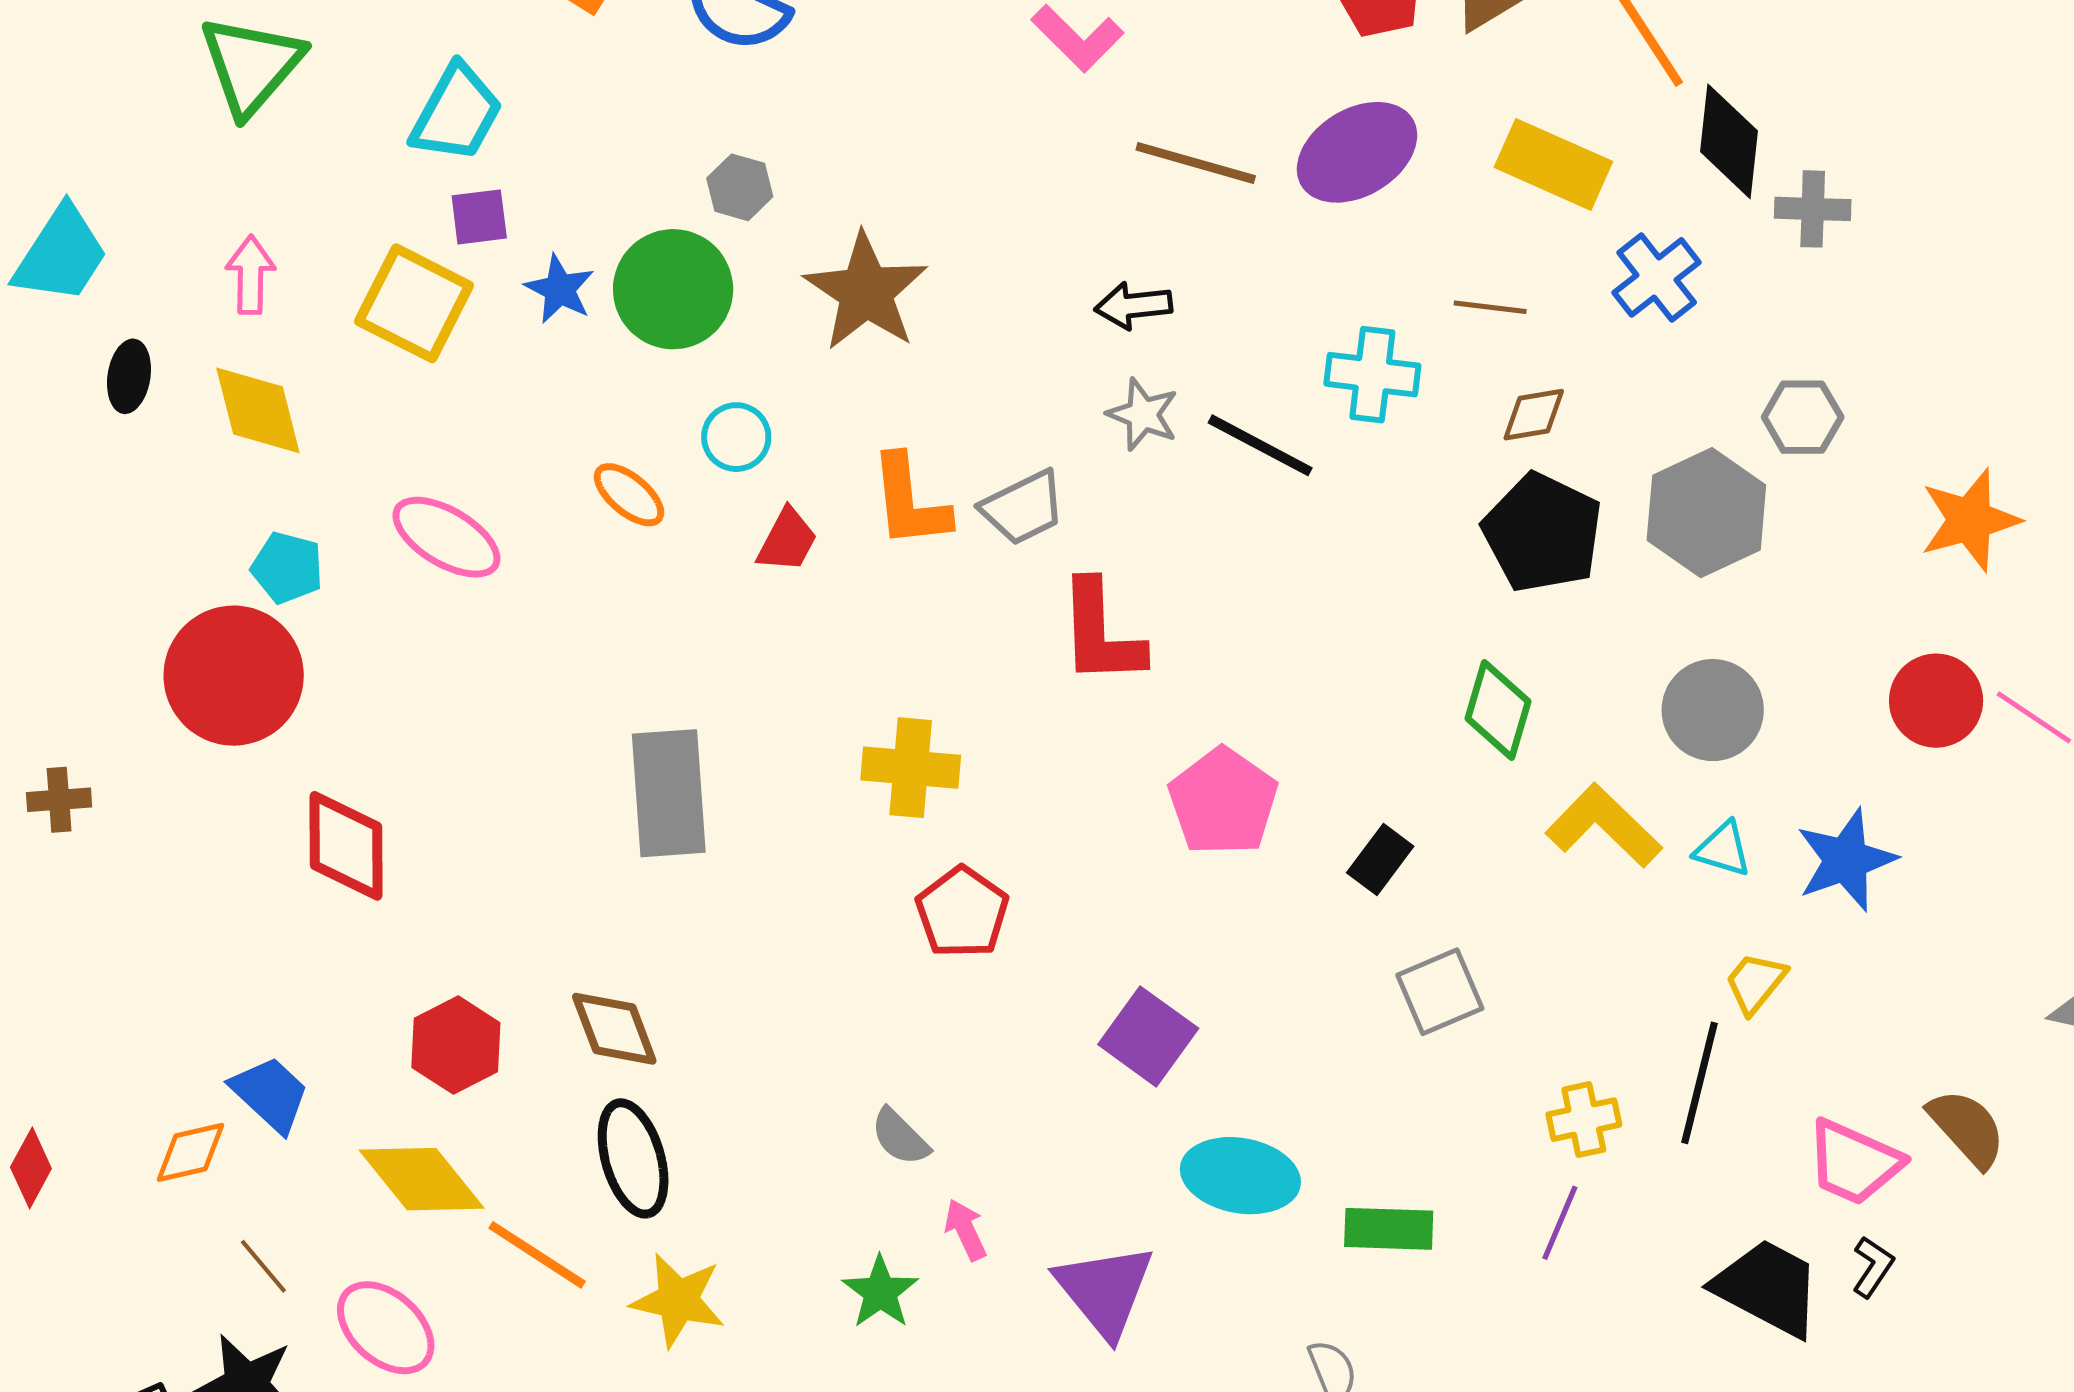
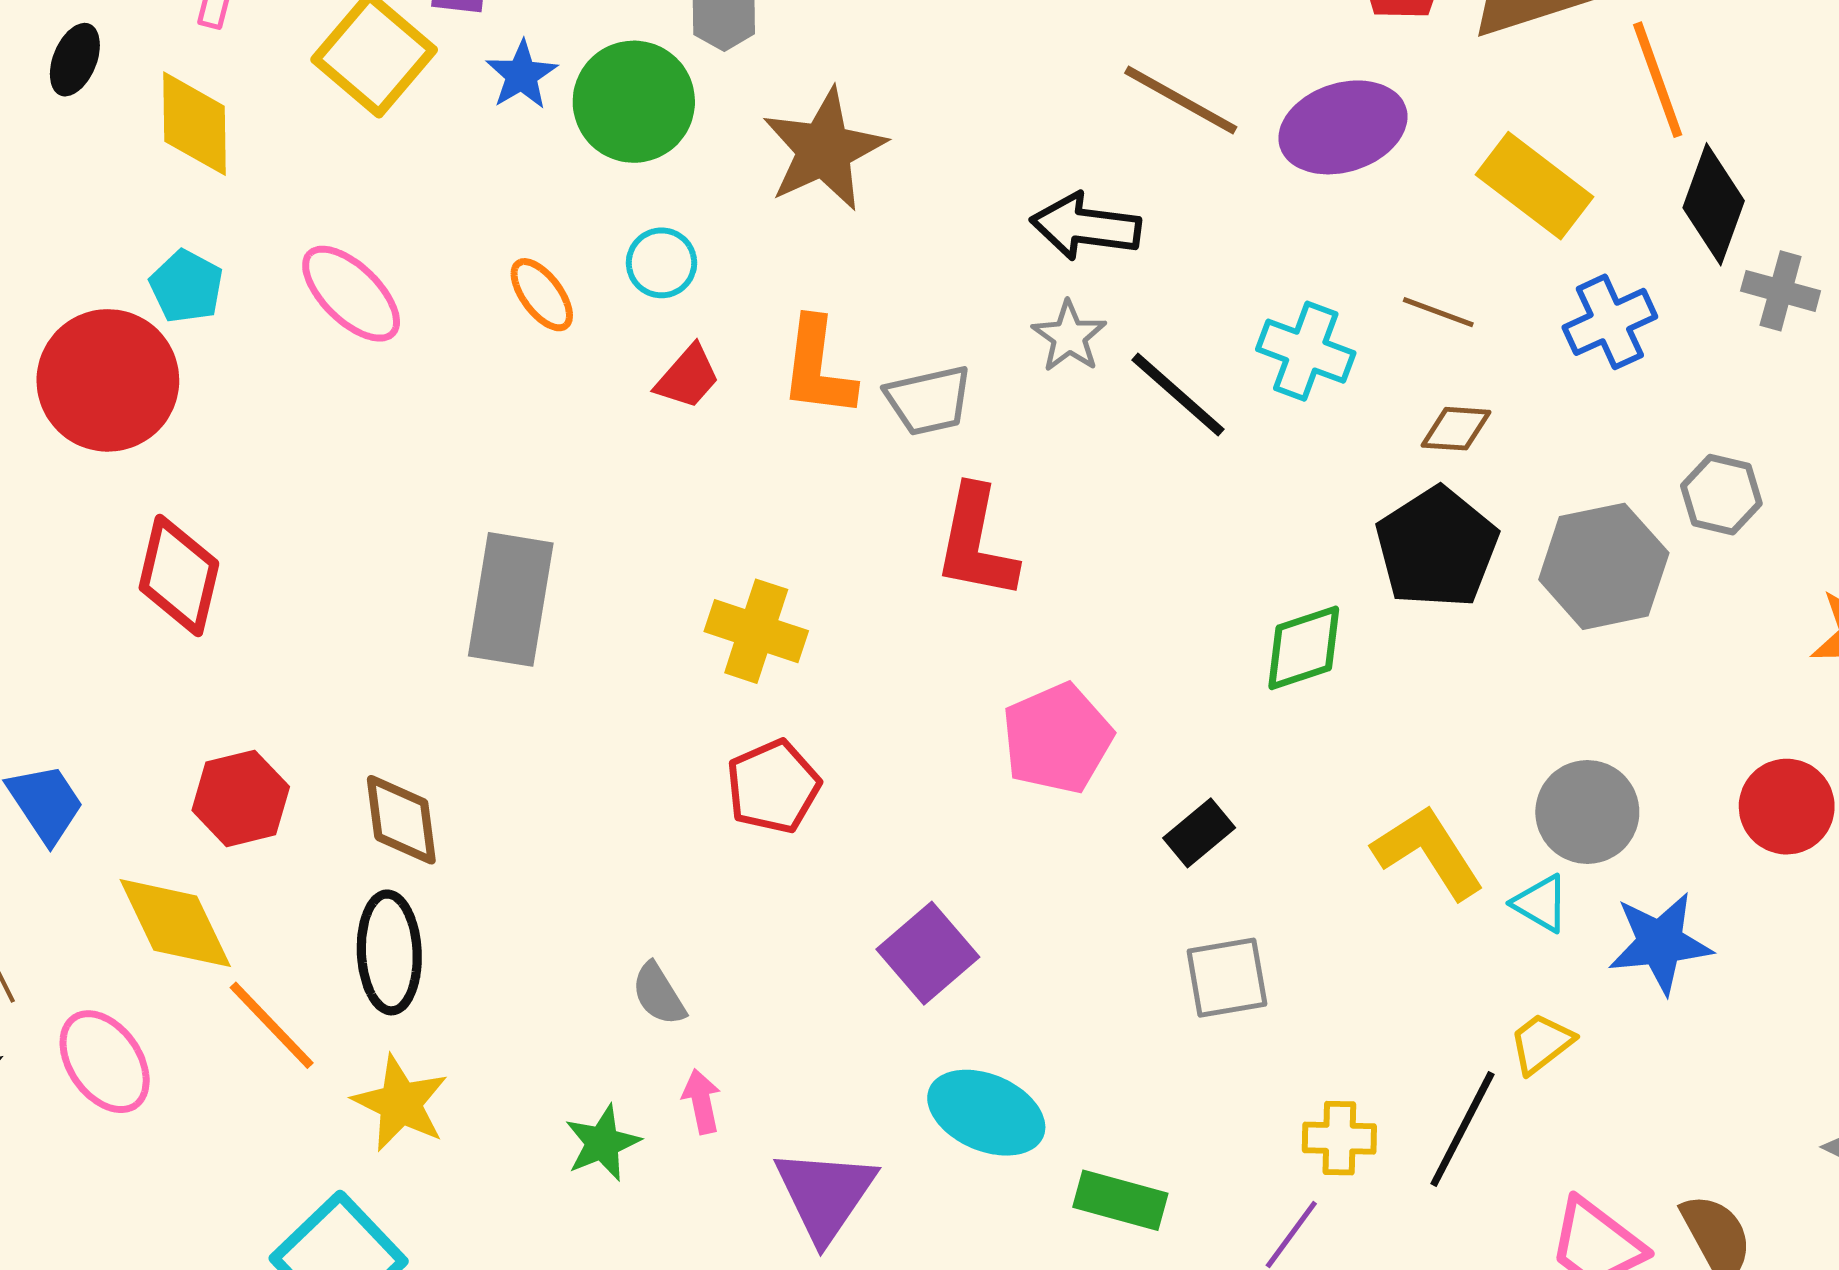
black arrow: (1133, 306) -> (1086, 226), size x1.4
green diamond: (1498, 710) -> (1304, 648), moved, turned 42
gray circle: (1713, 710) -> (1587, 812), moved

